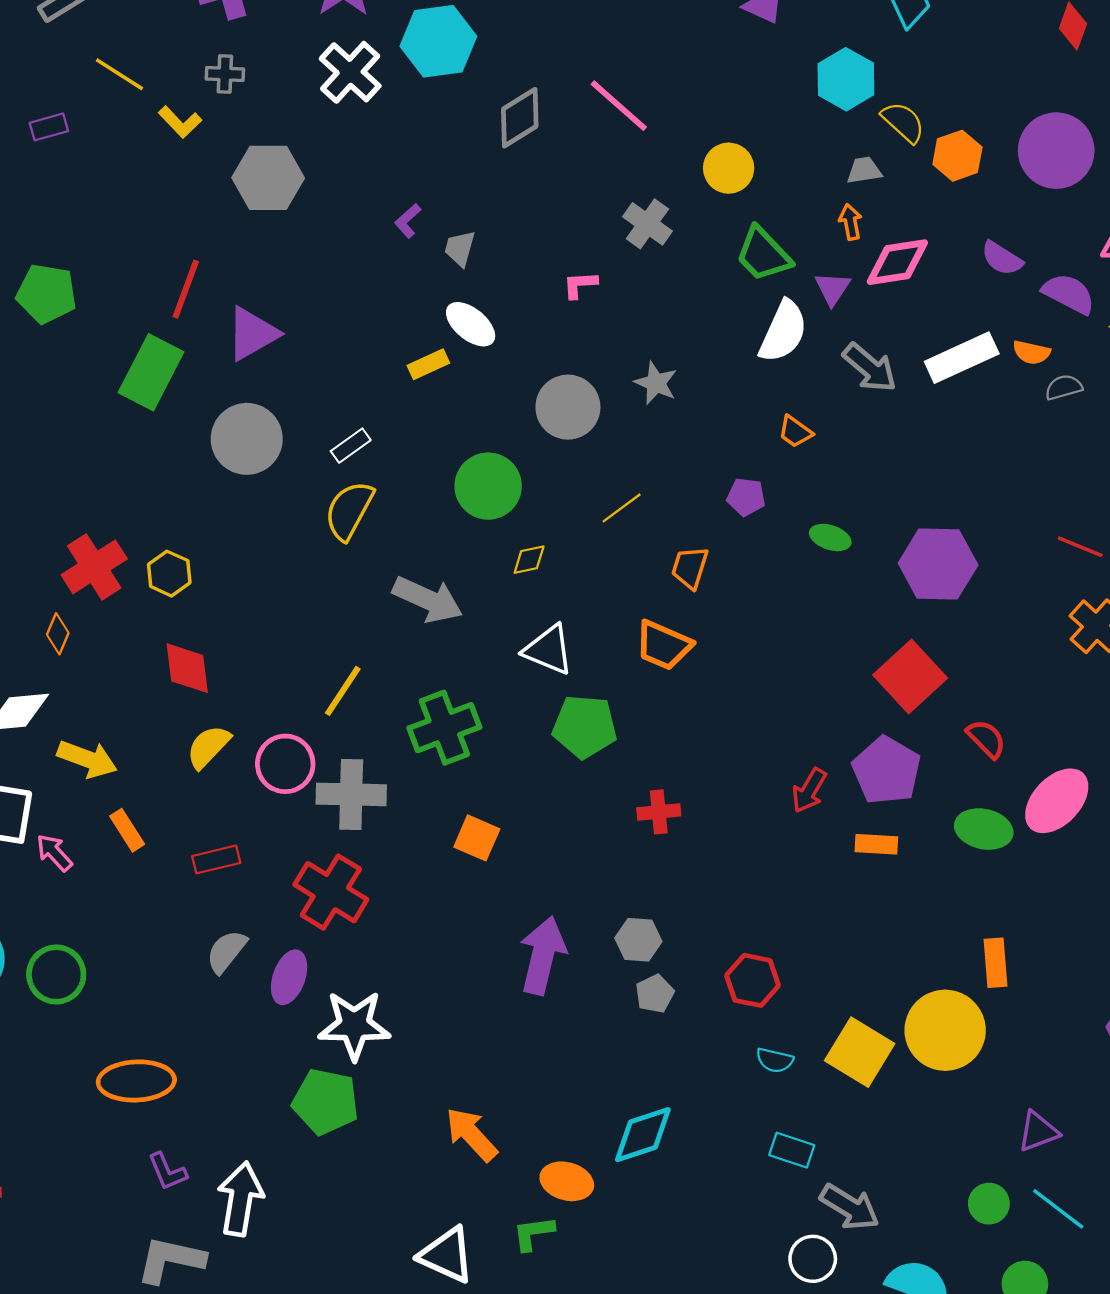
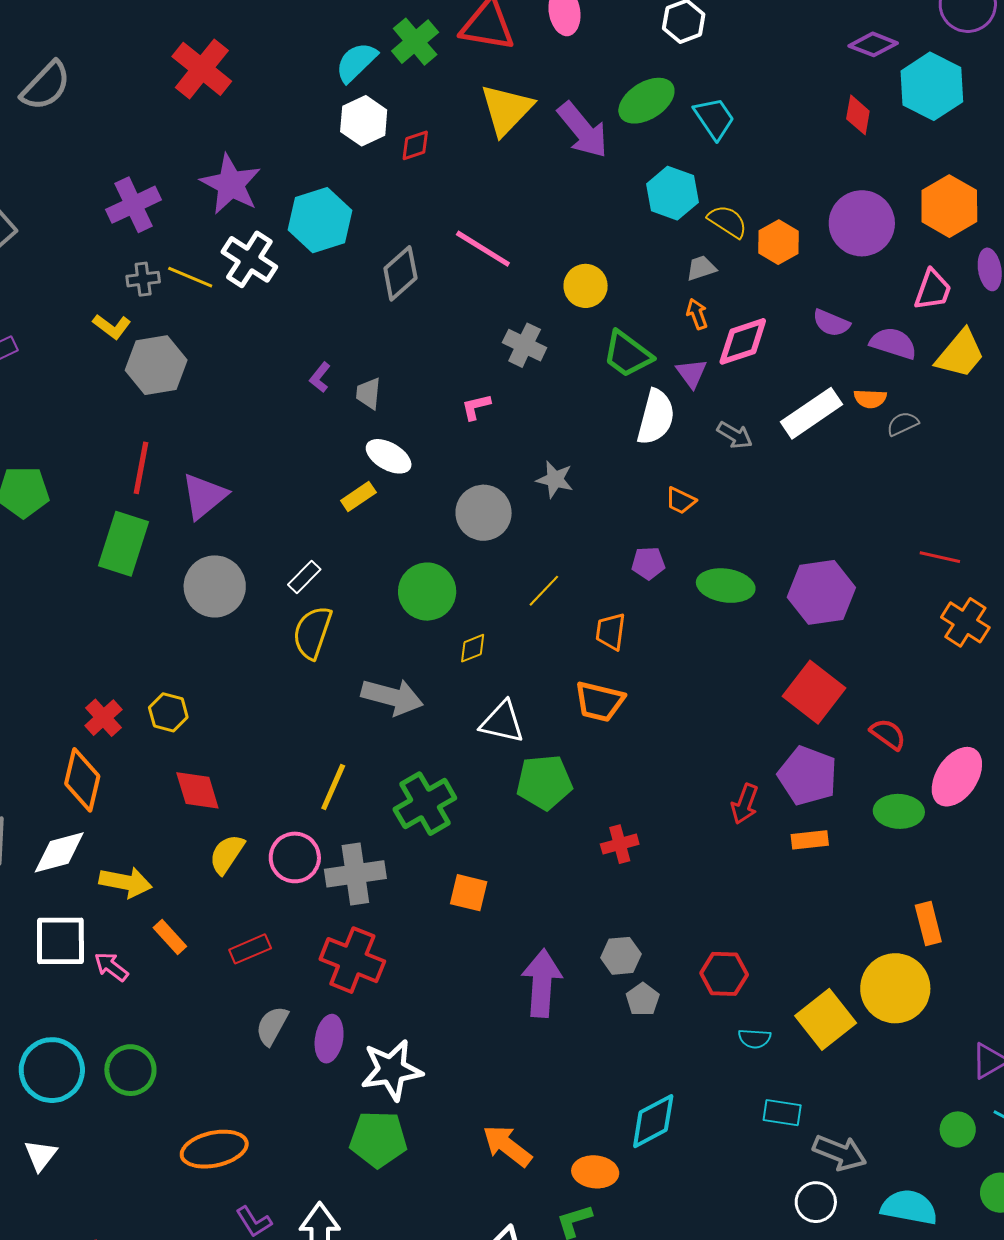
yellow line: (119, 74) -> (190, 277), moved
gray hexagon: (268, 178) -> (156, 365), moved
gray arrow: (870, 368) -> (735, 435), size x0.7
green ellipse: (830, 537) -> (726, 586), size x1.6
red cross: (94, 567) -> (103, 718), size x0.7
orange diamond: (58, 634) -> (82, 780), size x1.8
yellow square: (860, 1052) -> (826, 1019), turned 30

